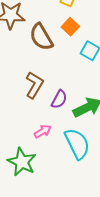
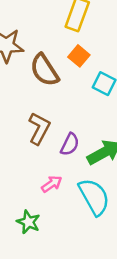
green star: (22, 162) -> (28, 222), size x0.7

